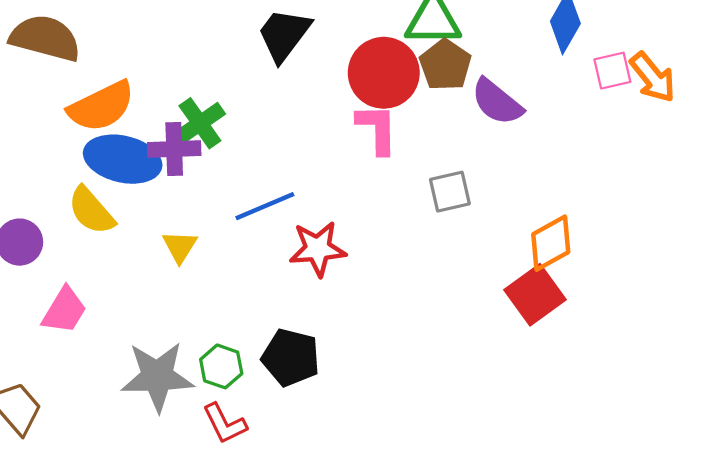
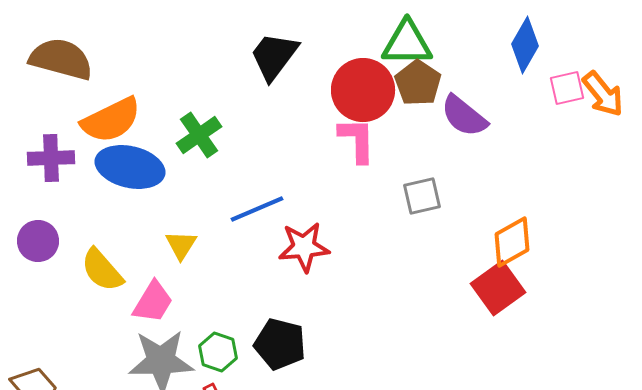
purple cross: (174, 149) -> (51, 158), moved
yellow semicircle: (91, 211) -> (102, 270), moved
pink trapezoid: (64, 310) -> (153, 302), moved

